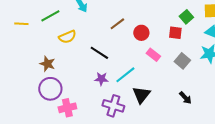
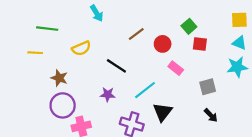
green line: (50, 16) -> (47, 29), moved, turned 36
green square: (186, 17) -> (189, 26), moved
yellow line: (21, 24) -> (35, 53), moved
gray square: (182, 61) -> (208, 87), moved, turned 35
purple star: (101, 79) -> (108, 94), moved

